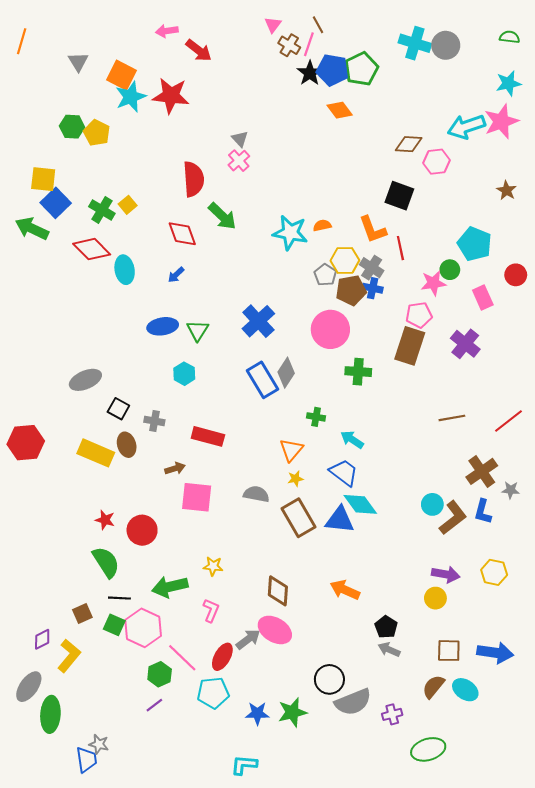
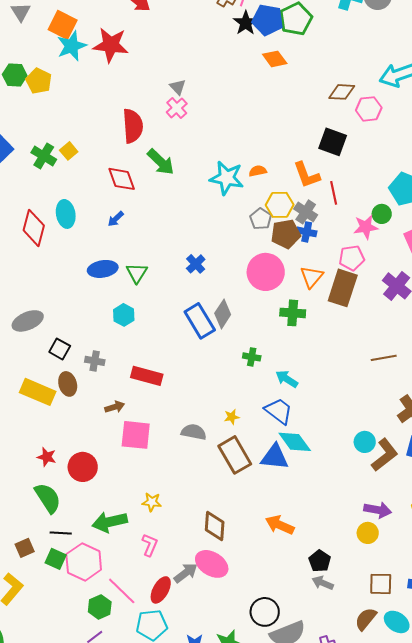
red diamond: (92, 249) -> (34, 228), moved, turned 60
blue cross: (258, 321) -> (196, 264), size x0.6
orange triangle: (291, 450) -> (312, 277), moved

